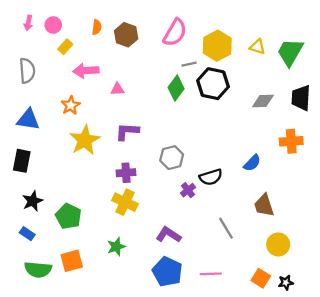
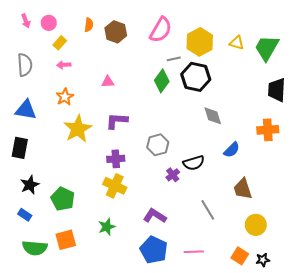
pink arrow: (28, 23) -> (26, 21), turned -32
pink arrow: (86, 71) -> (64, 65), moved, size x0.6
gray diamond: (263, 101) -> (213, 116), moved, turned 75

